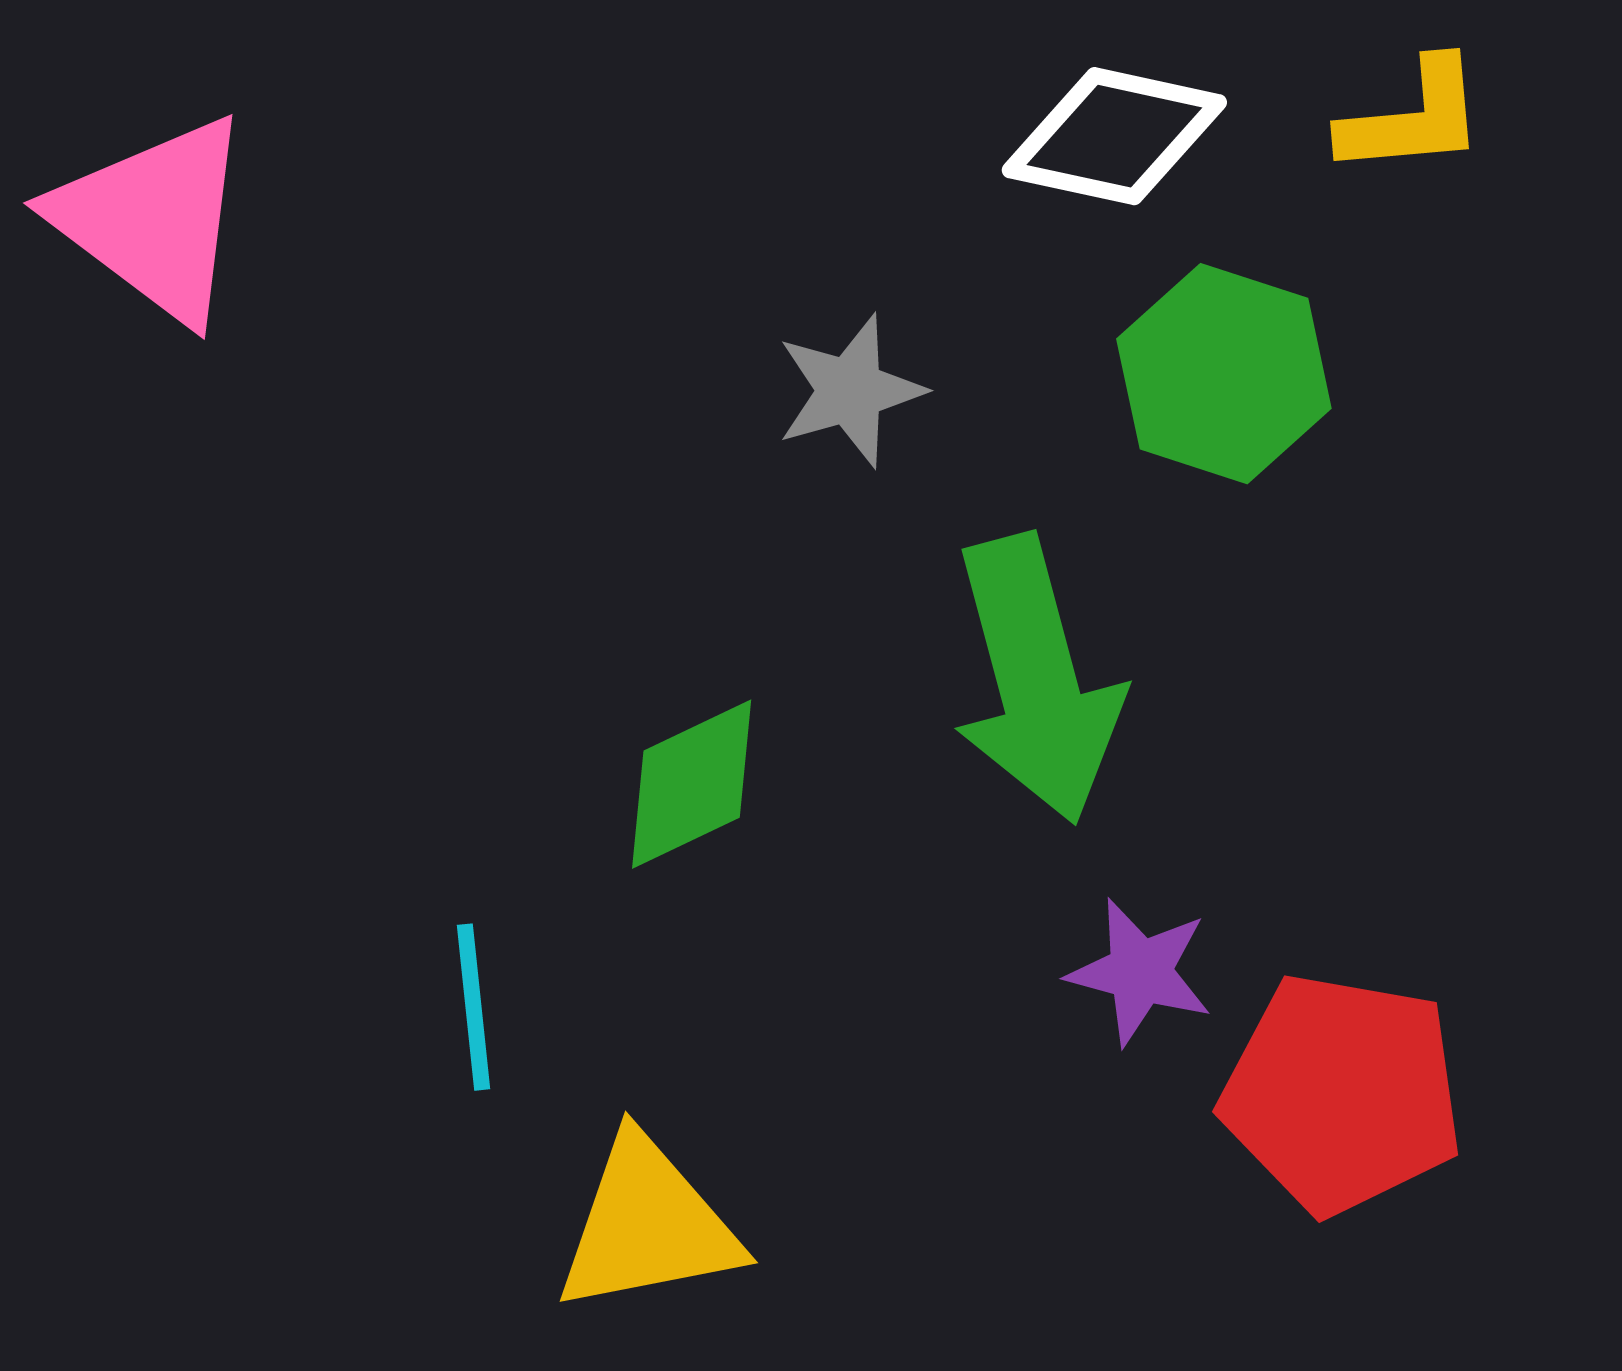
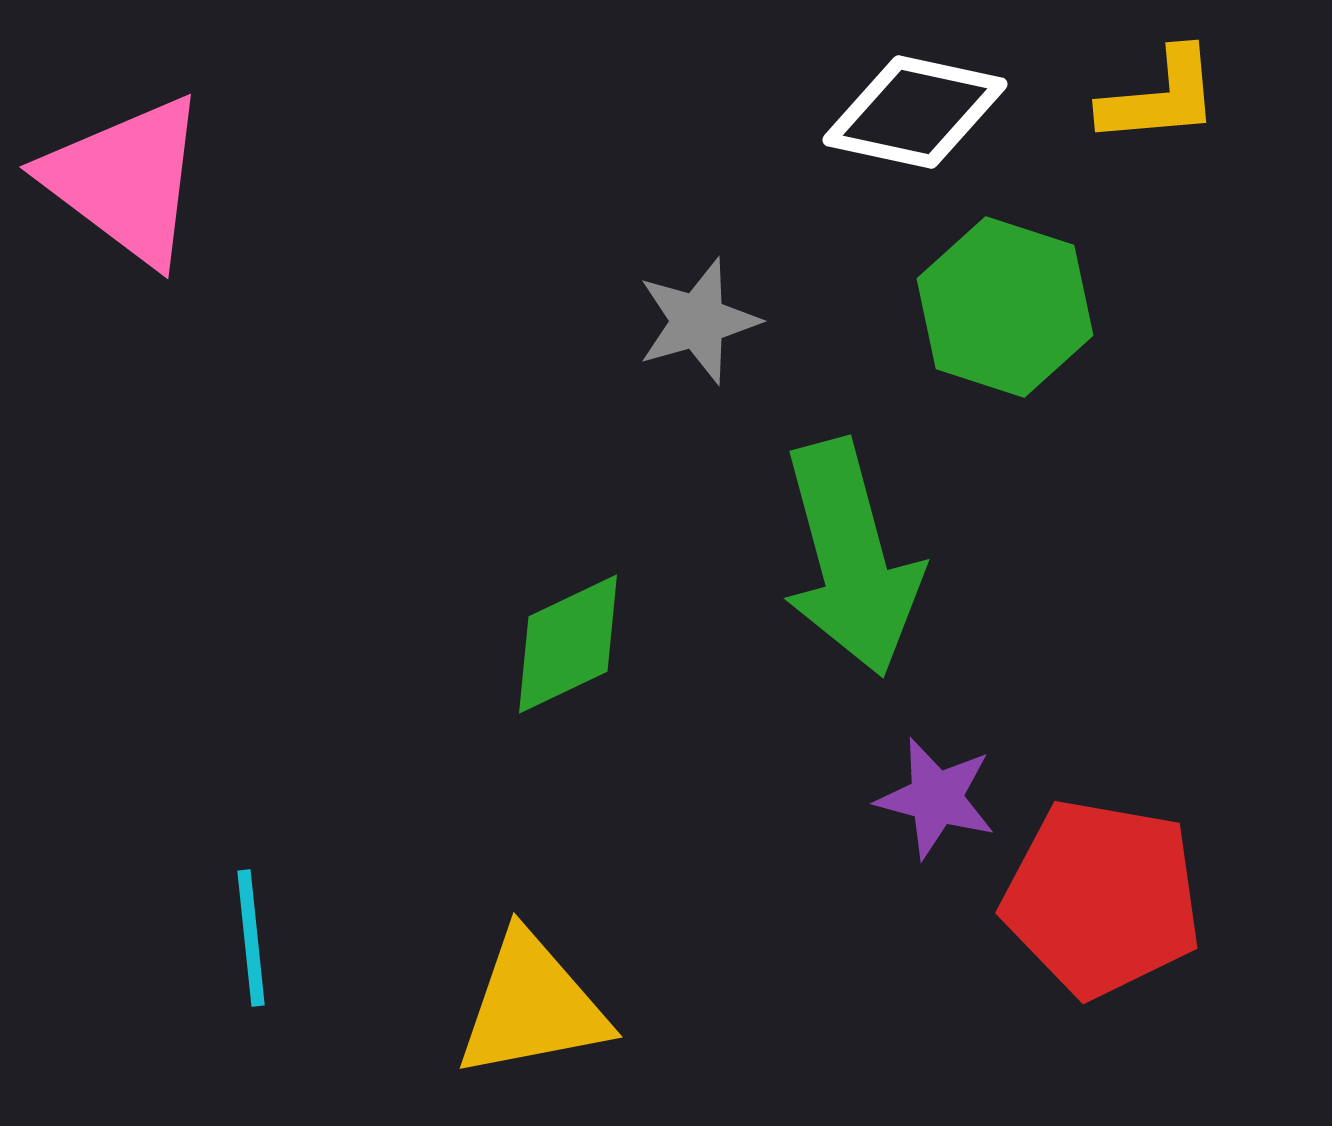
cyan line: (474, 1007) -> (251, 938), moved

